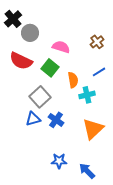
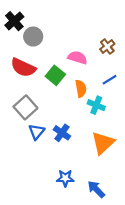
pink semicircle: (61, 47) -> (77, 58), moved
cyan cross: (87, 95) -> (96, 105), turned 35
gray square: (40, 97) -> (25, 107), moved
blue triangle: (33, 119) -> (36, 132), turned -35

